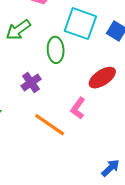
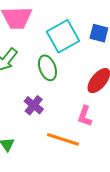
cyan square: (80, 24) -> (63, 36), turned -32

